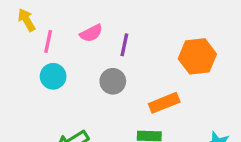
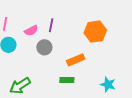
pink semicircle: (91, 33) -> (31, 31), moved

